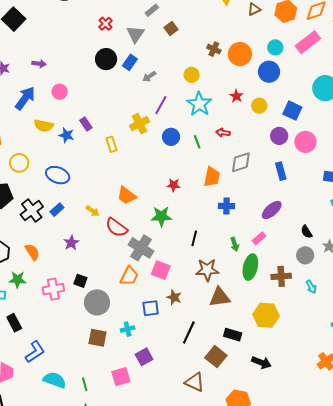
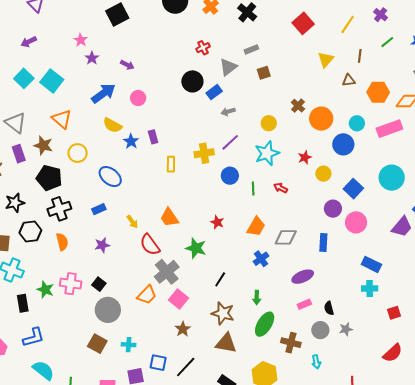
gray diamond: (241, 162) -> (286, 237), moved
blue cross: (227, 206) -> (261, 259), turned 35
black cross: (32, 211) -> (59, 209), moved
pink rectangle: (259, 238) -> (304, 304), moved
green star: (17, 280) -> (45, 290), moved
blue square: (151, 308) -> (158, 363), moved

